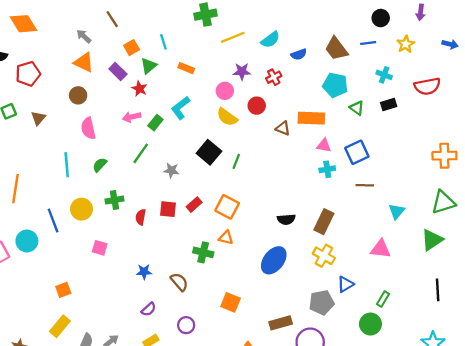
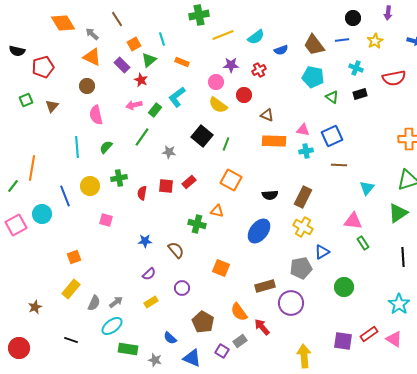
orange diamond: (23, 24) -> (63, 23), moved
orange rectangle: (311, 118) -> (274, 141), moved
orange square: (227, 207) -> (231, 180), moved
green rectangle: (383, 299) -> (363, 243), moved, turned -64

